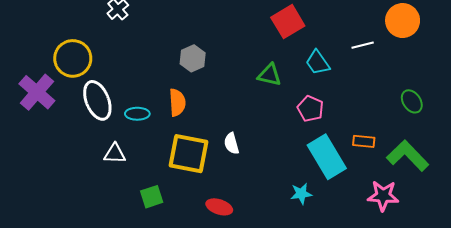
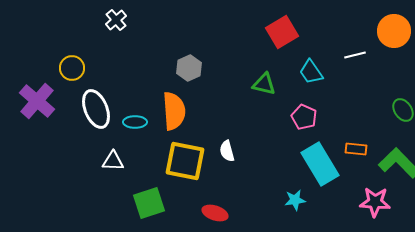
yellow circle: (73, 58) -> (72, 68), size x0.7
orange semicircle: (177, 102) -> (174, 111), size x1.4
green square: (152, 197) -> (149, 203), size x1.4

